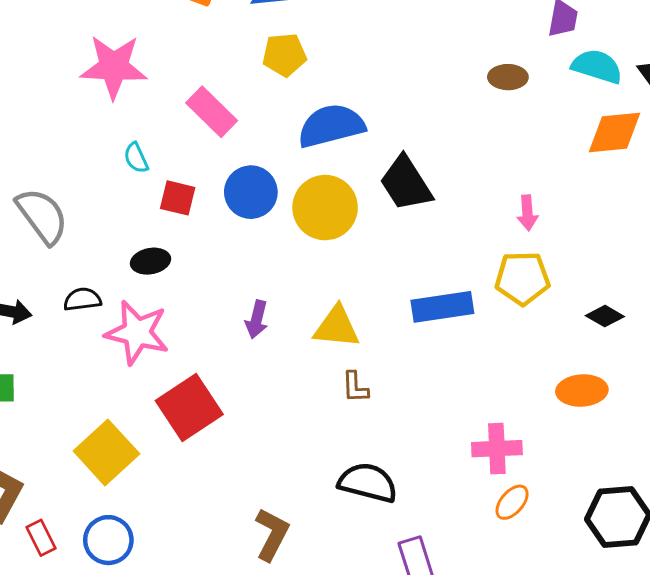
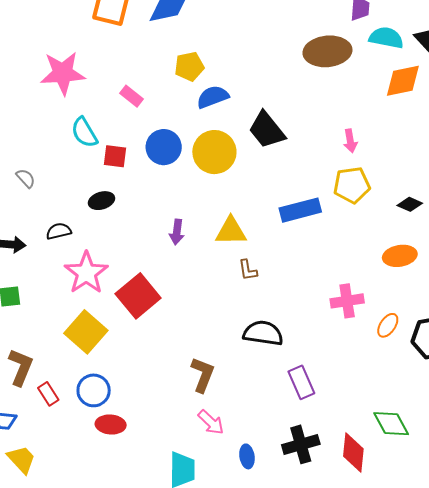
yellow pentagon: (284, 55) -> (189, 66), moved
brown ellipse: (508, 77) -> (327, 51), size x1.8
pink rectangle: (212, 112) -> (132, 96), size x0.7
blue semicircle: (331, 126) -> (213, 97), size x0.7
cyan semicircle: (136, 158) -> (84, 133), size x1.5
gray semicircle: (42, 216) -> (26, 178), size x0.5
pink star: (137, 333) -> (86, 273), moved, turned 30
orange ellipse: (512, 502) -> (388, 325), moved

